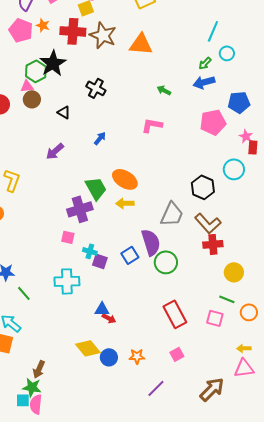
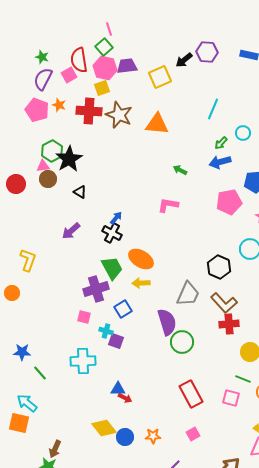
cyan line: (213, 31) -> (213, 109), moved
black star: (53, 63) -> (69, 159), moved
black cross: (96, 88) -> (112, 233), moved
blue square: (130, 255) -> (123, 309), moved

